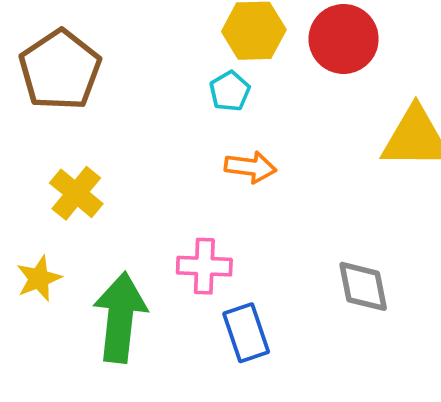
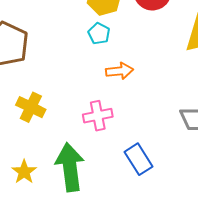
pink cross: (204, 266) -> (98, 116), moved
yellow star: (39, 278) -> (24, 172), moved

